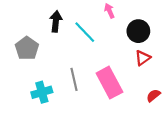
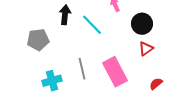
gray pentagon: (27, 48) -> (38, 40), turned 30

